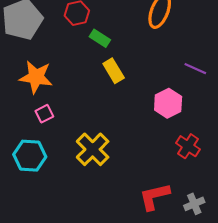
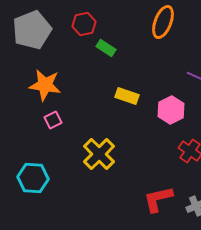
yellow rectangle: (114, 71) -> (127, 96), moved, turned -40
cyan hexagon: (30, 156) -> (33, 178), moved

